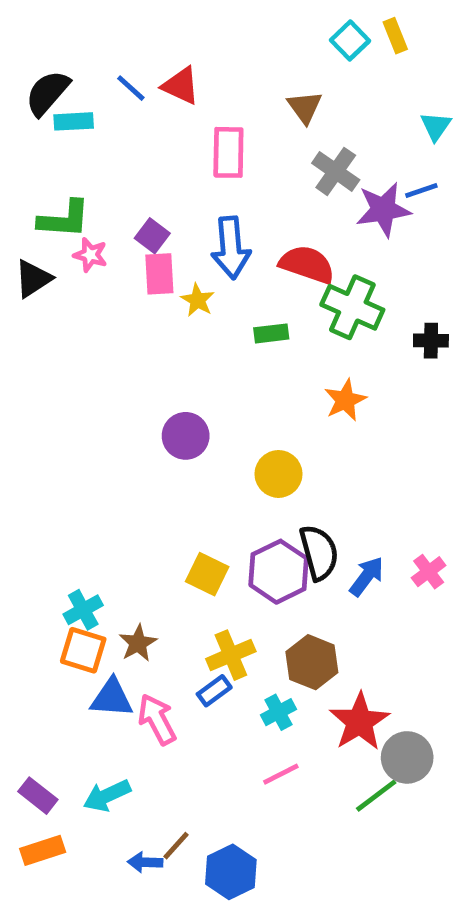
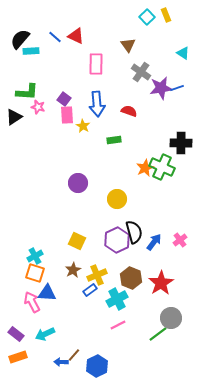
cyan triangle: (436, 126) -> (183, 53), turned -32
blue line: (421, 191) -> (177, 88), moved
red semicircle: (307, 264) -> (129, 111), size x0.7
green cross: (352, 307) -> (162, 167), moved
black cross: (431, 341) -> (181, 143), size x1.5
yellow square: (207, 574) -> (77, 241), moved
brown star: (138, 643) -> (73, 270), moved
cyan cross: (278, 712) -> (117, 299), size x1.5
pink arrow: (157, 719) -> (32, 302), moved
red star: (359, 722) -> (161, 283), moved

